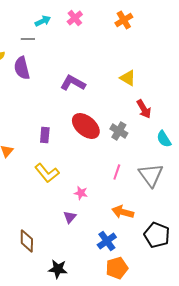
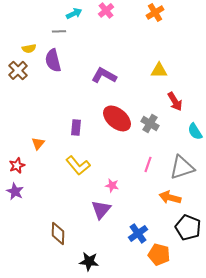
yellow triangle: (128, 78) -> (159, 70), turned -30
gray triangle: (151, 175) -> (182, 167), turned 48
orange arrow: (123, 212) -> (170, 197), moved
purple triangle: (70, 217) -> (101, 209), size x1.5
orange pentagon: (117, 268) -> (159, 254), moved, turned 30

